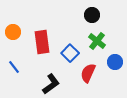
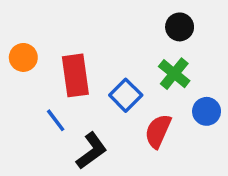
black circle: (92, 15) -> (180, 27), moved
blue line: (14, 67) -> (56, 120), moved

